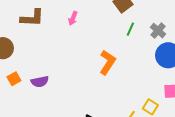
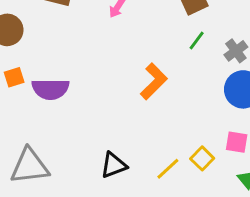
purple semicircle: (40, 82) -> (50, 89), size x1.4

